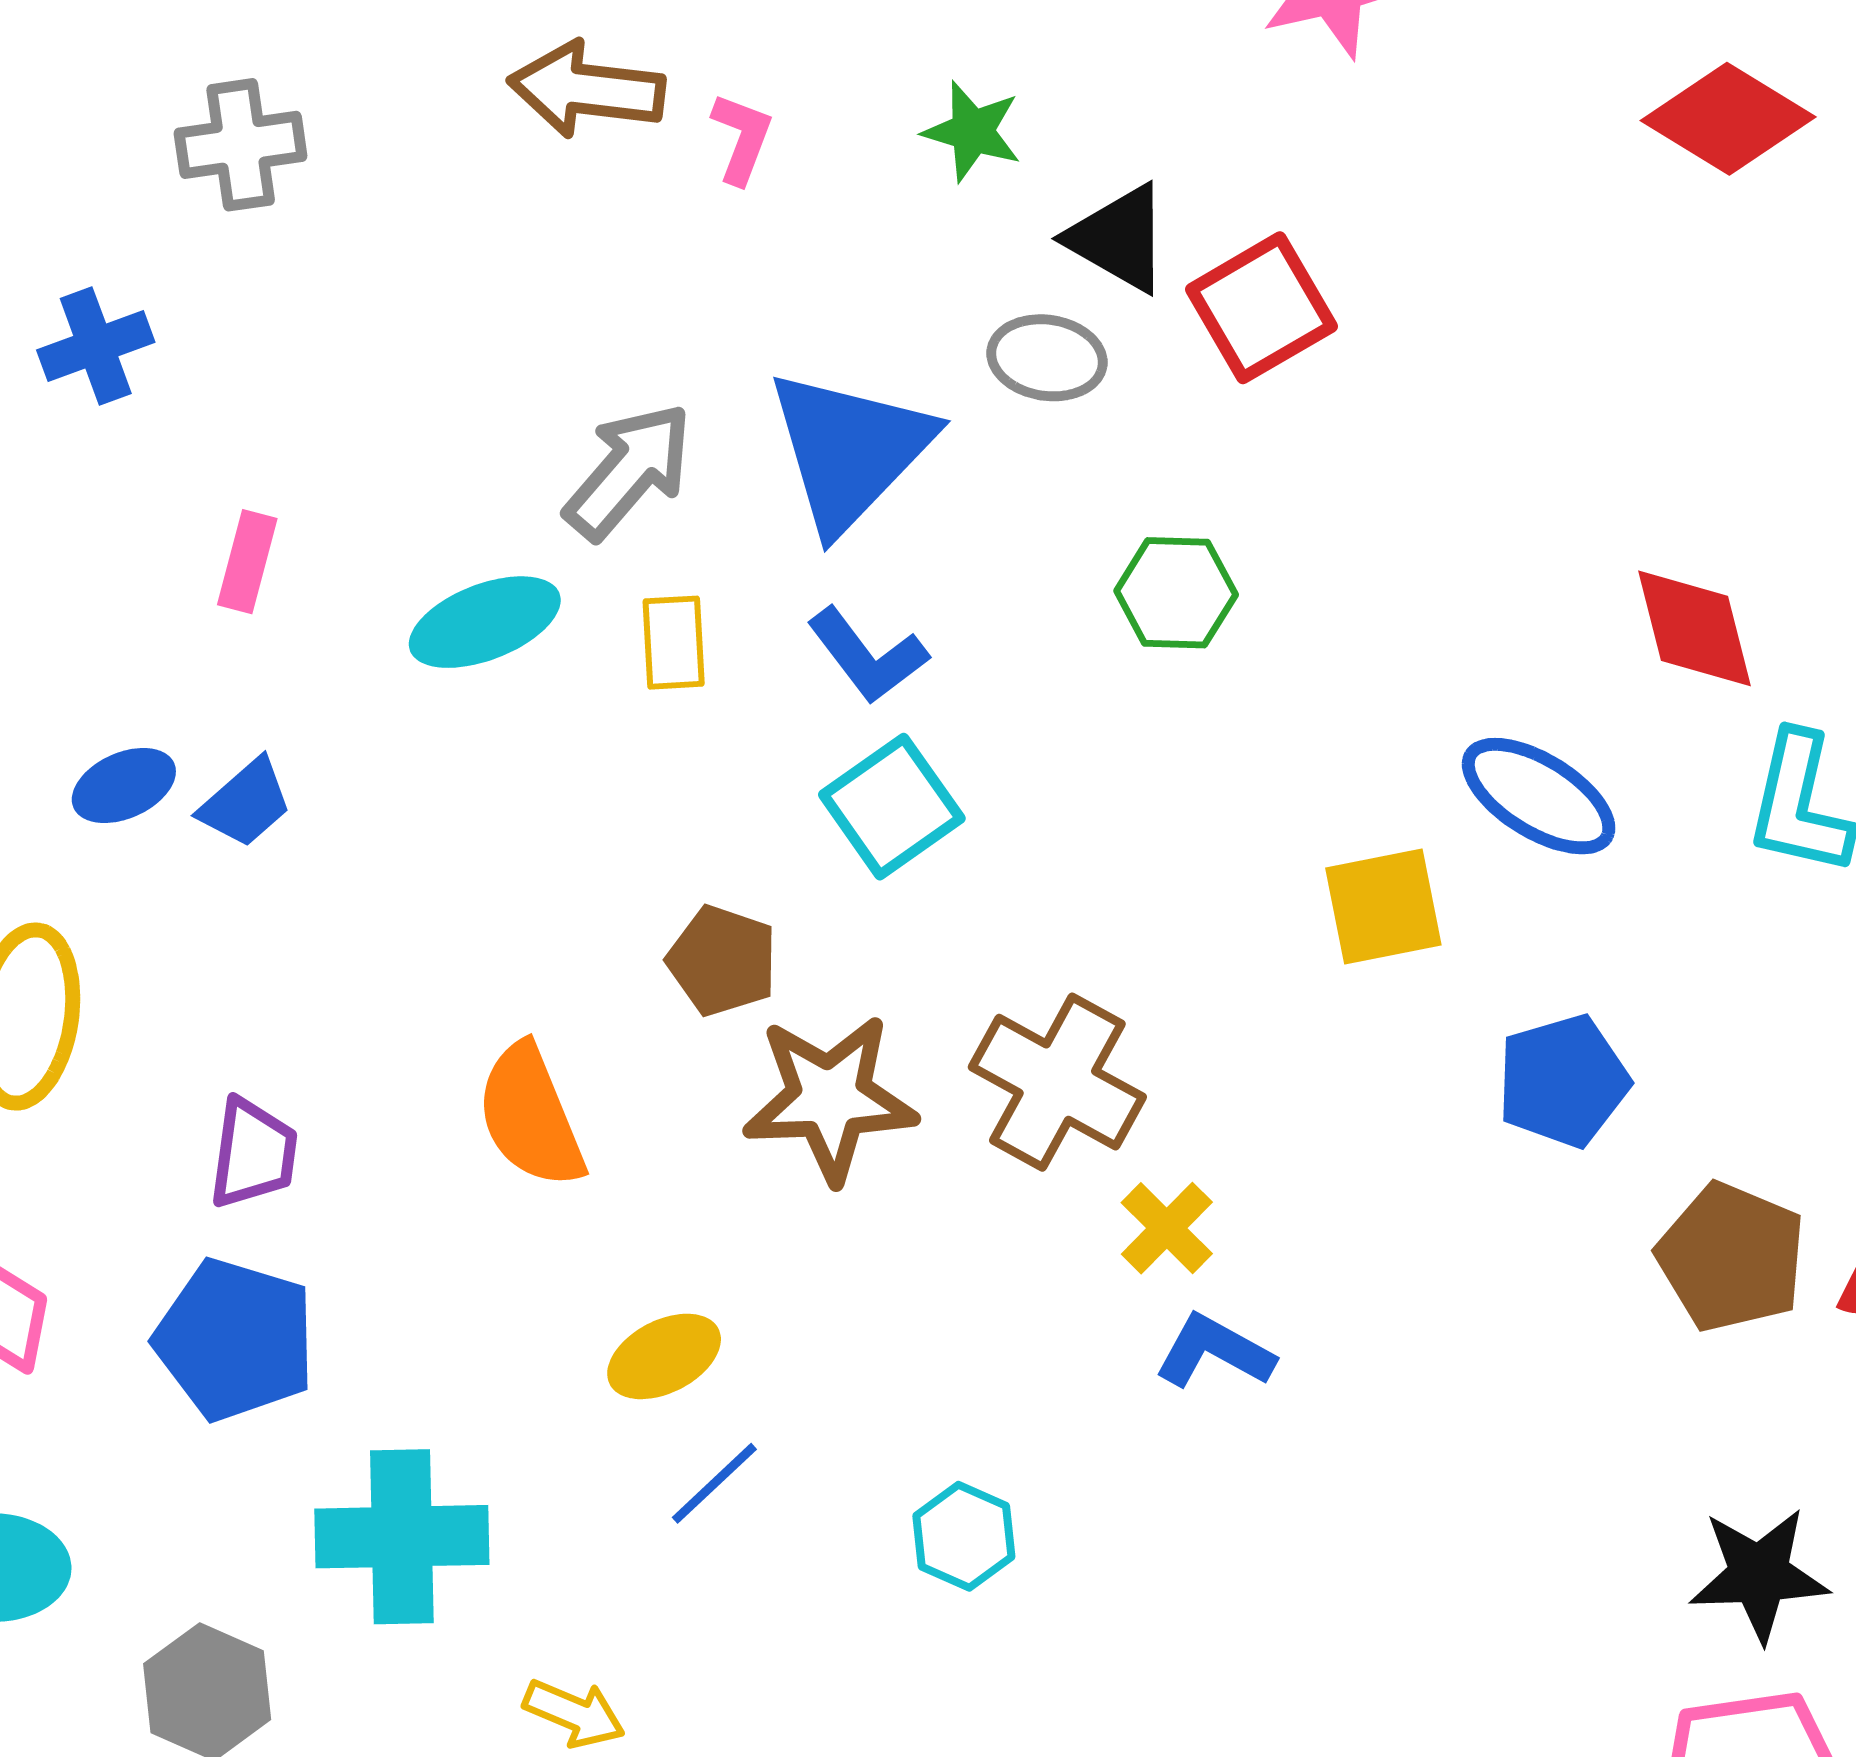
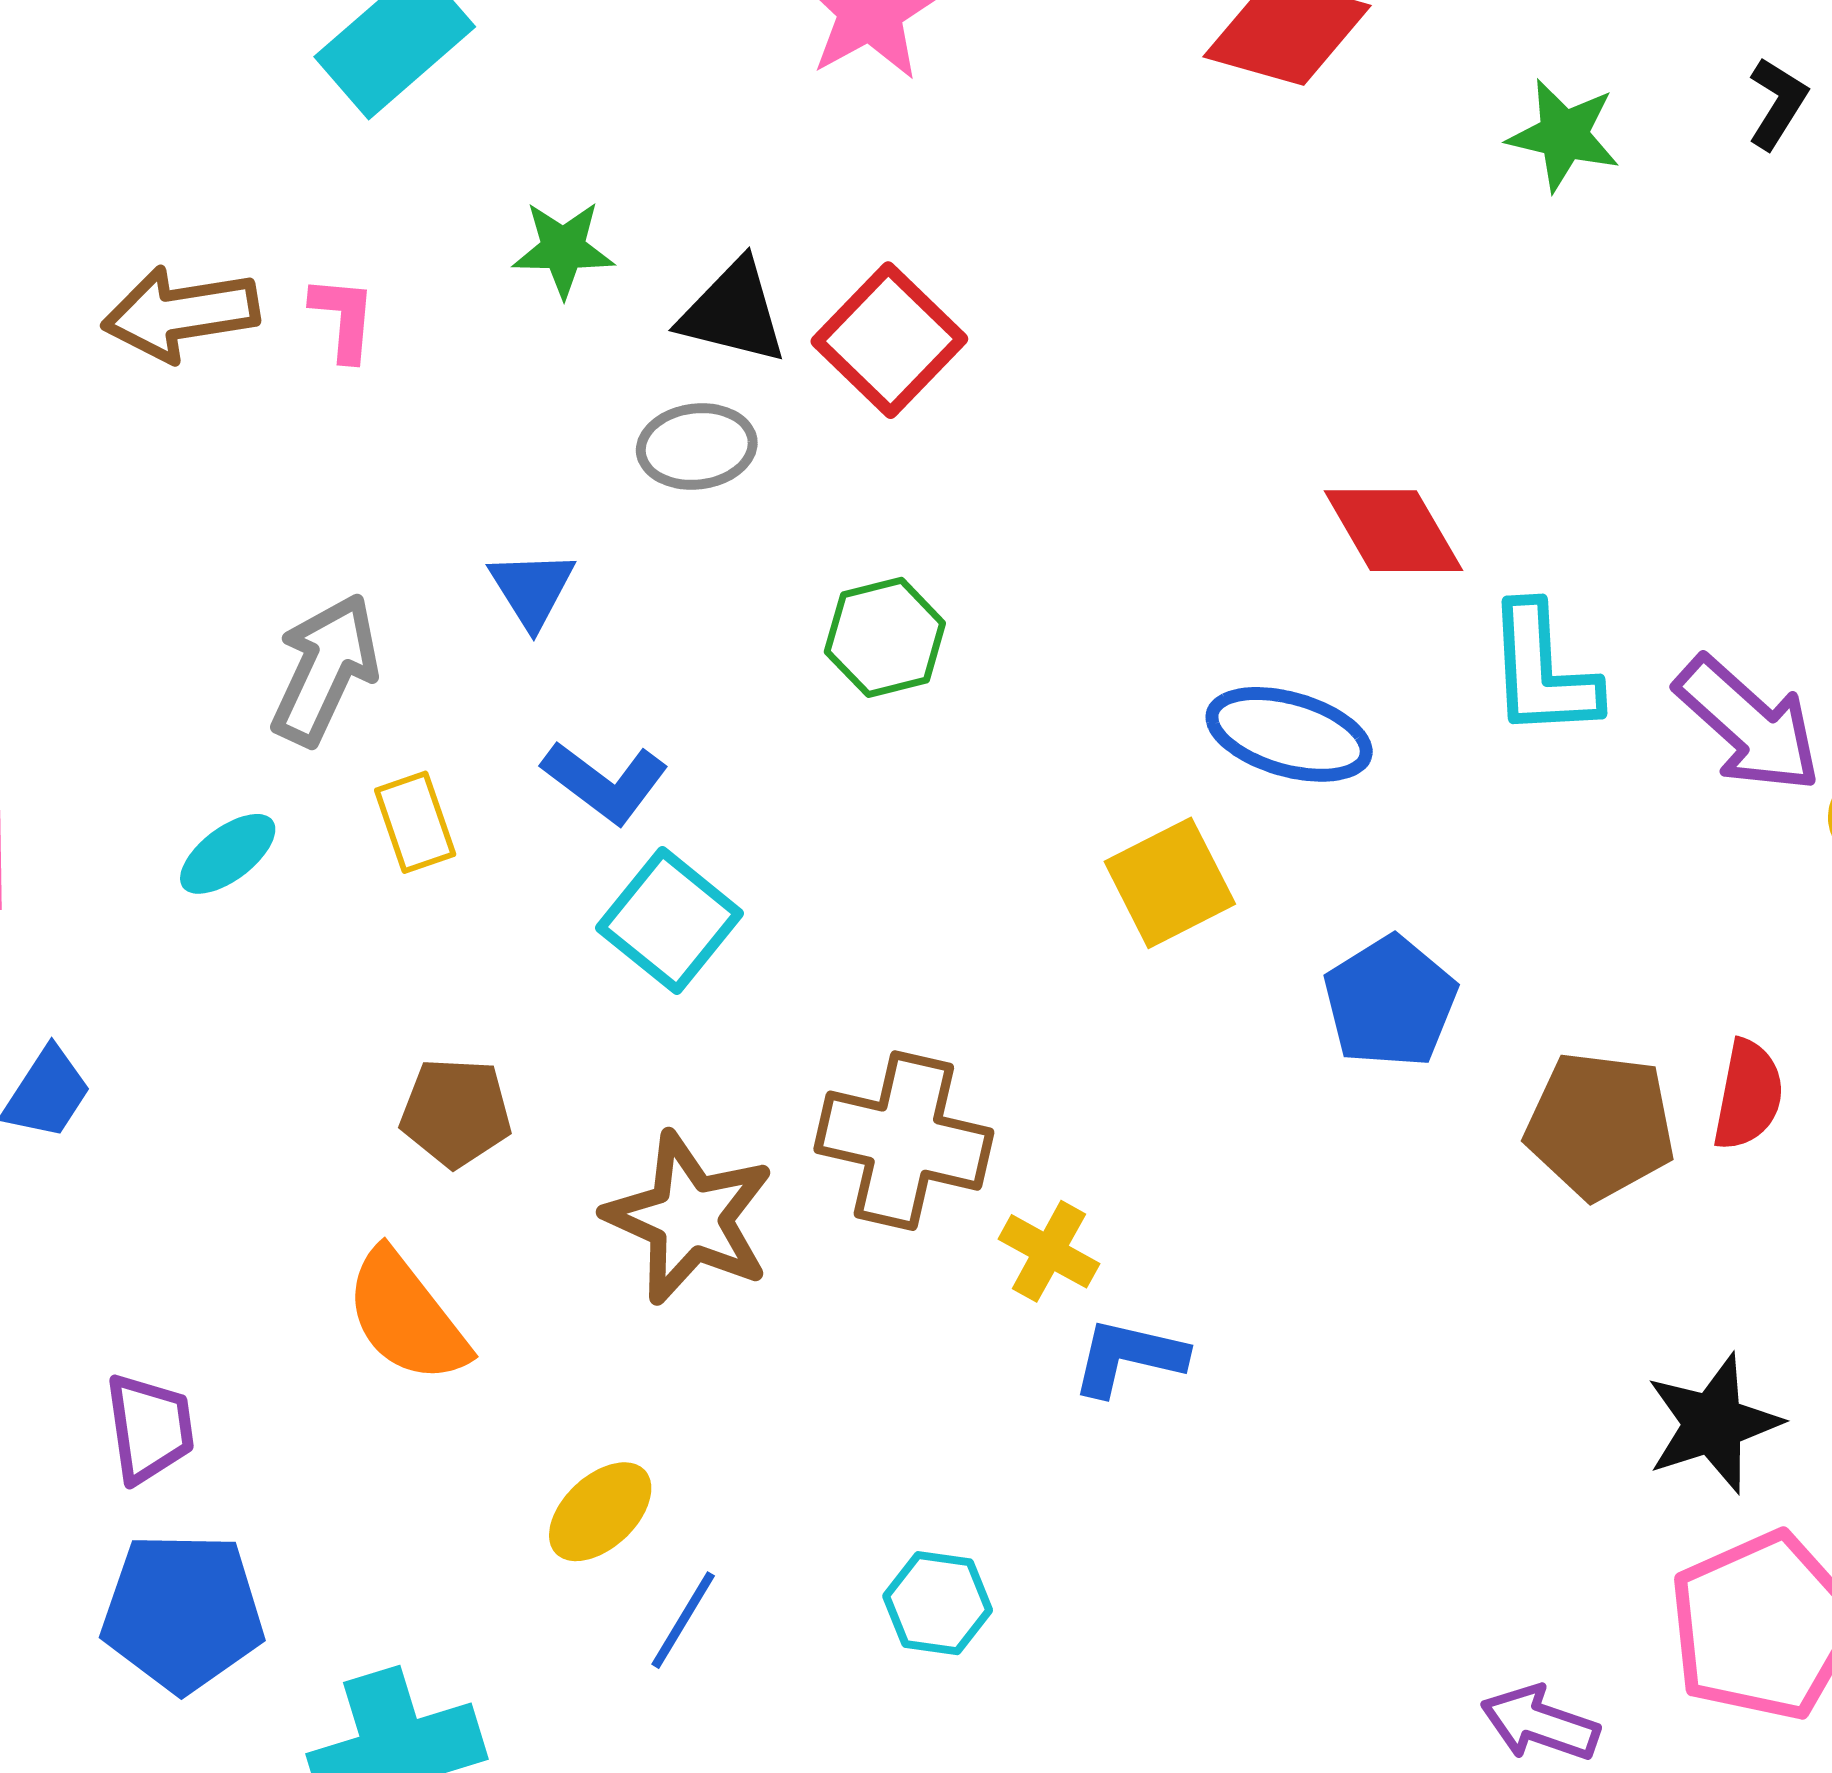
blue triangle: (850, 450) -> (532, 589), size x0.5
cyan ellipse: (485, 622) -> (228, 854), size x0.7
brown pentagon: (722, 961) -> (456, 1112), moved
brown star: (830, 1098) -> (689, 1218), turned -30

